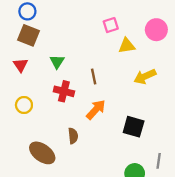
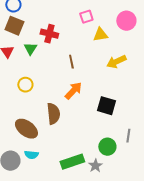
green triangle: (57, 62) -> (30, 49), moved
red cross: (64, 91) -> (49, 34), moved
yellow circle: (24, 105) -> (25, 85), moved
brown semicircle: (73, 136) -> (53, 114), size x1.5

